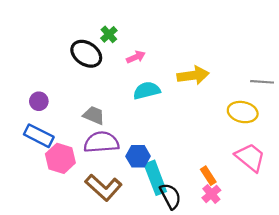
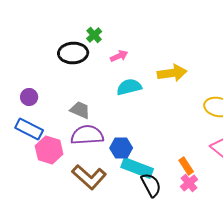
black ellipse: (86, 54) -> (73, 53), turned -36
cyan rectangle: (155, 178) -> (137, 168), turned -48

